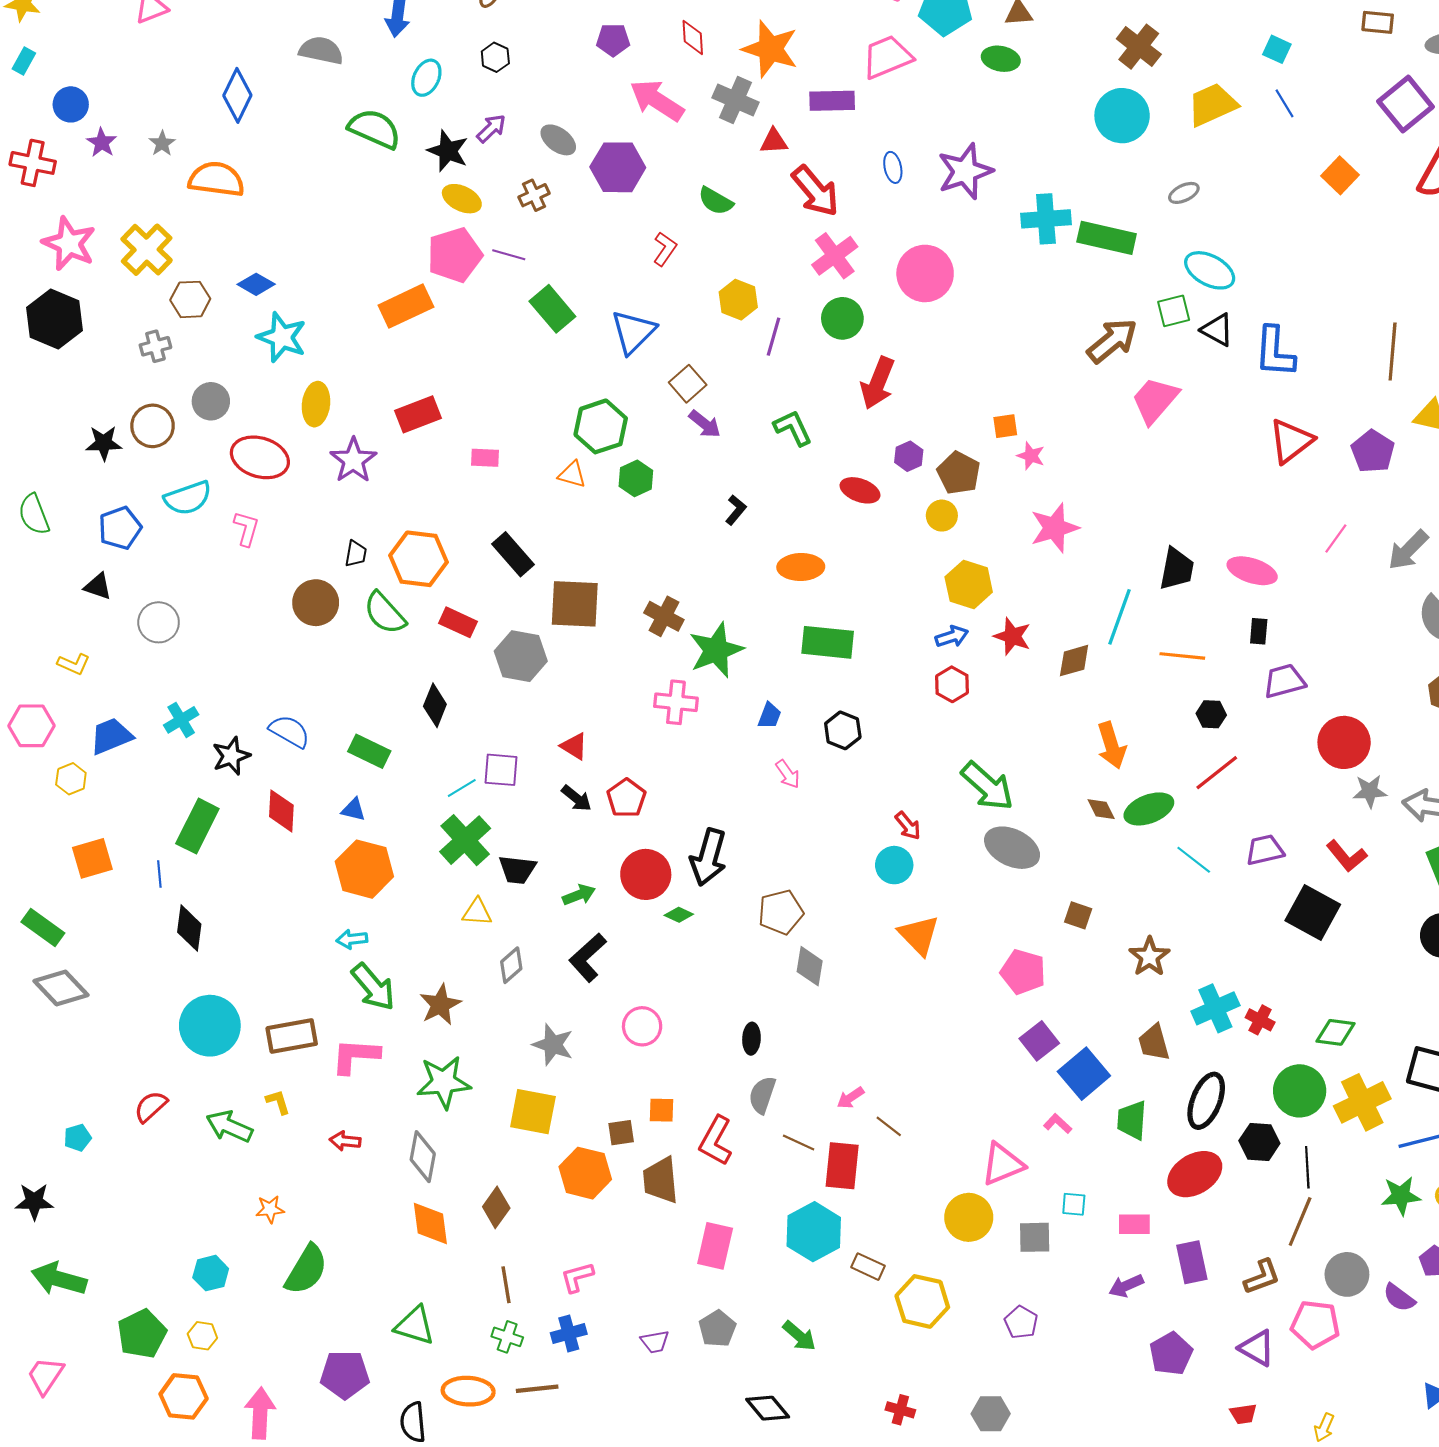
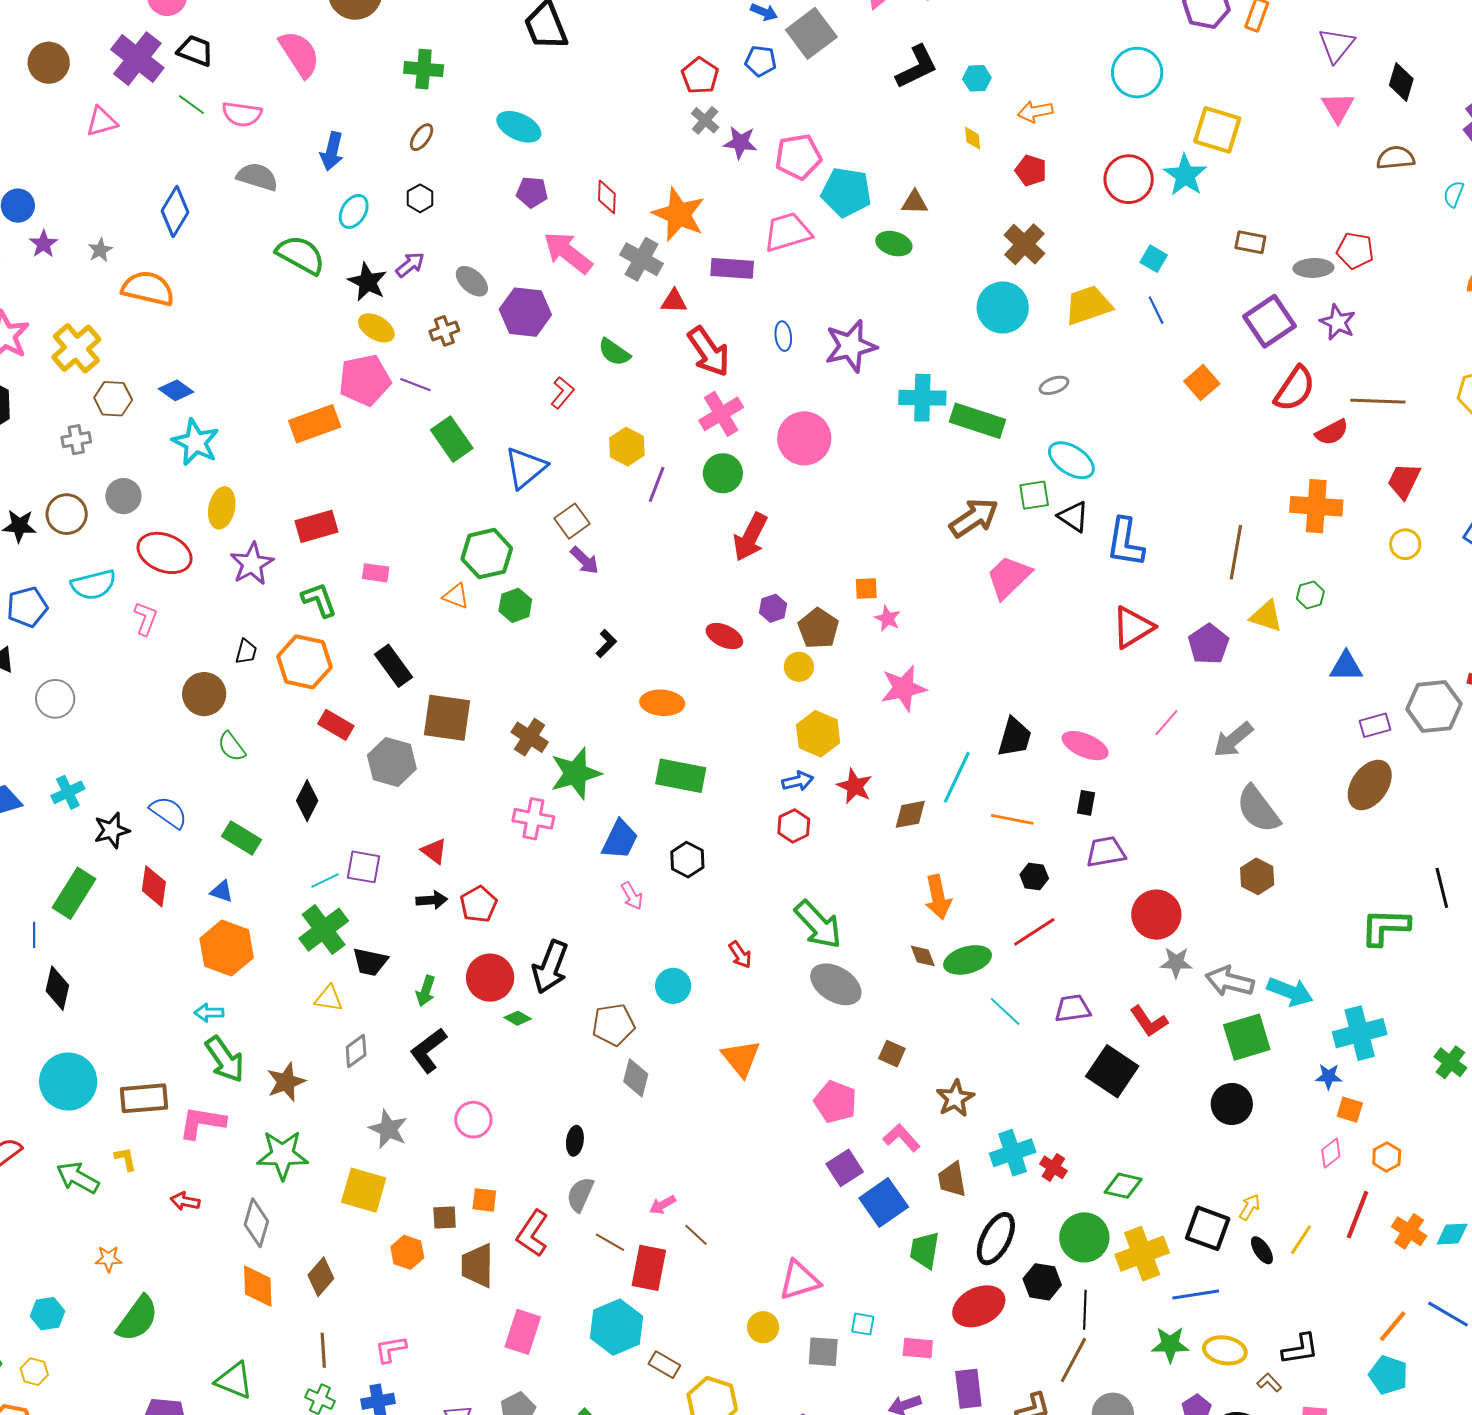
green L-shape: (793, 428) -> (319, 600), moved
green semicircle: (385, 613) -> (232, 747), moved, size x0.7
blue trapezoid: (769, 716) -> (620, 840), size x1.6
black arrow: (576, 798) -> (432, 900), turned -48
cyan circle: (894, 865) -> (673, 986), moved
green arrow: (579, 895) -> (426, 991), turned 124
pink L-shape: (1058, 1124) -> (901, 1138), moved, size x1.4
orange hexagon: (585, 1173) -> (407, 1252), size x0.7
yellow circle: (969, 1217) -> (763, 1327), size x0.7

